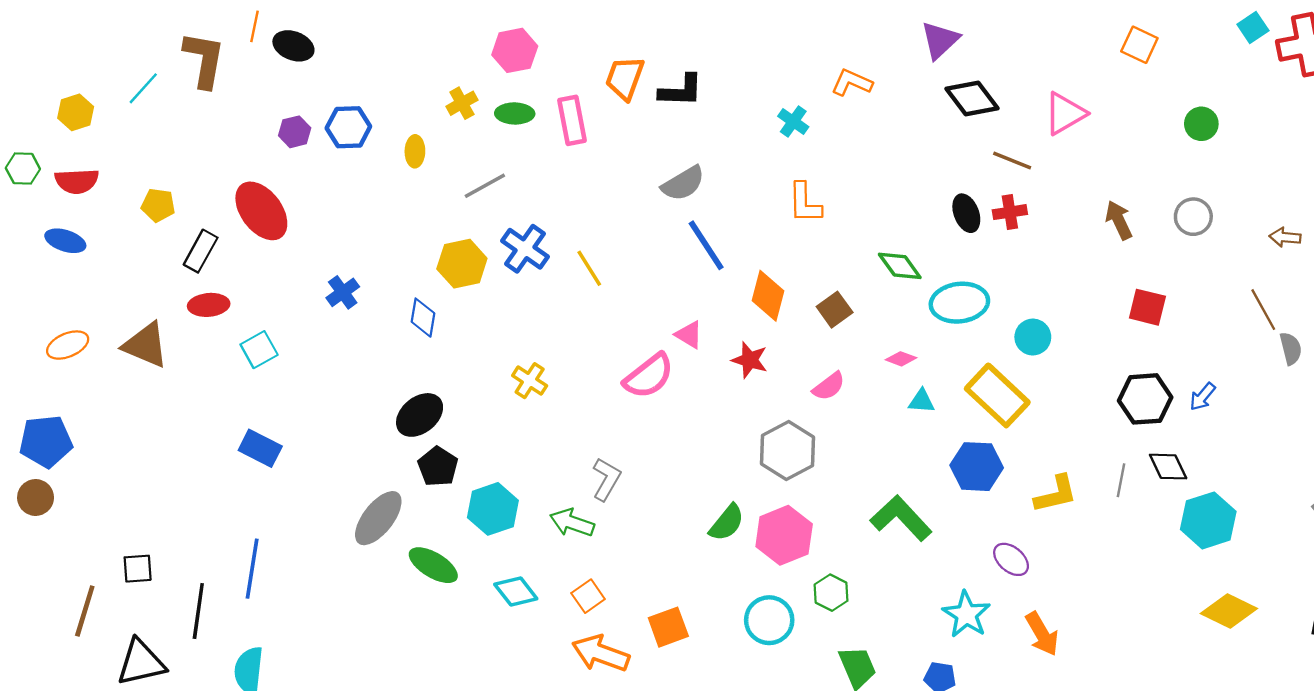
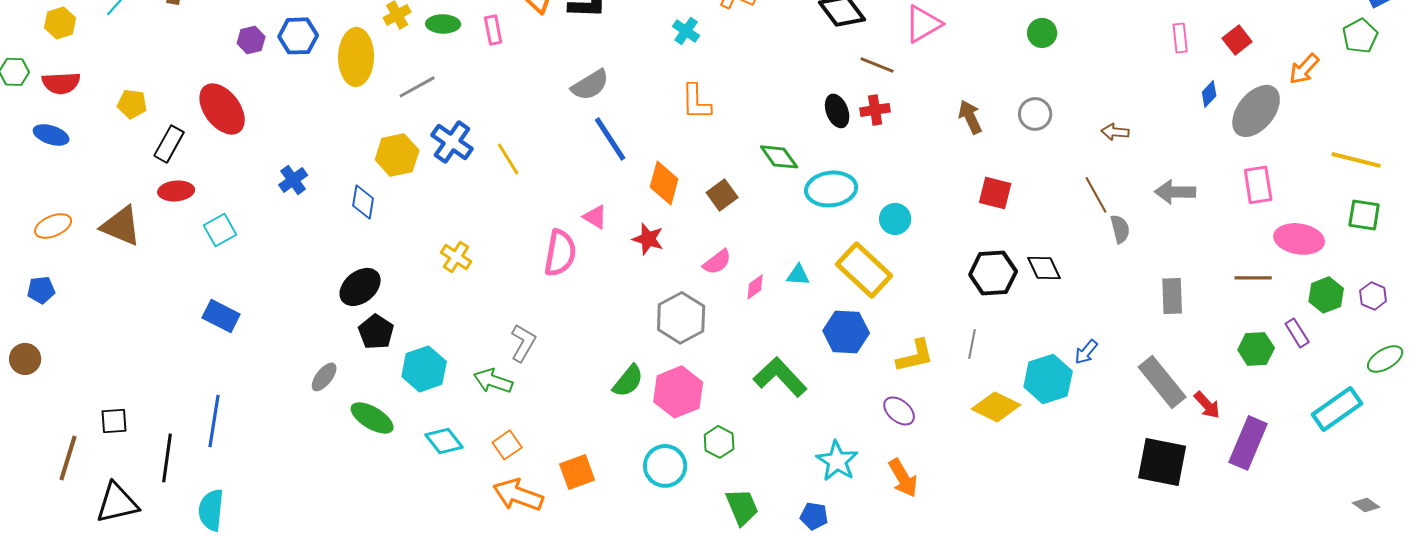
pink rectangle: (572, 120) -> (493, 30), size x0.7
yellow ellipse: (415, 151) -> (356, 57), size x2.0
pink diamond: (901, 359) -> (755, 287), moved, turned -56
pink semicircle: (649, 376) -> (560, 253), turned -42
blue arrow: (1202, 397) -> (1086, 352), moved
blue pentagon: (46, 441) -> (41, 290), moved, size x0.6
black diamond: (1168, 467) -> (1044, 268), moved
gray ellipse: (378, 518) -> (324, 377), size x0.6
purple ellipse: (1011, 559) -> (899, 411), moved
yellow diamond: (1229, 611) -> (996, 407), moved

